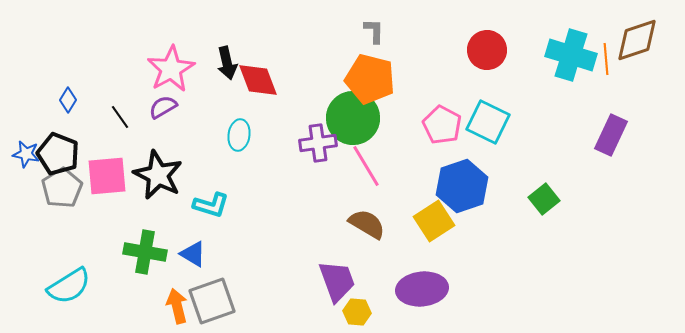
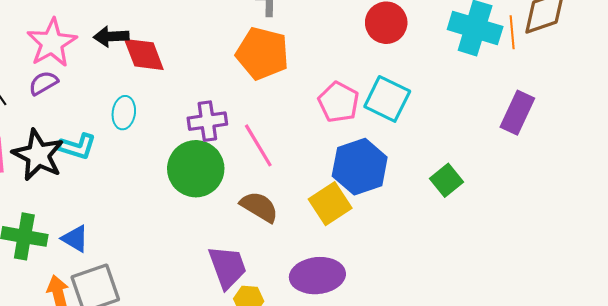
black arrow: (227, 63) -> (111, 36), turned 100
green circle: (353, 118) -> (196, 169), moved
cyan L-shape: (211, 205) -> (77, 147), moved

